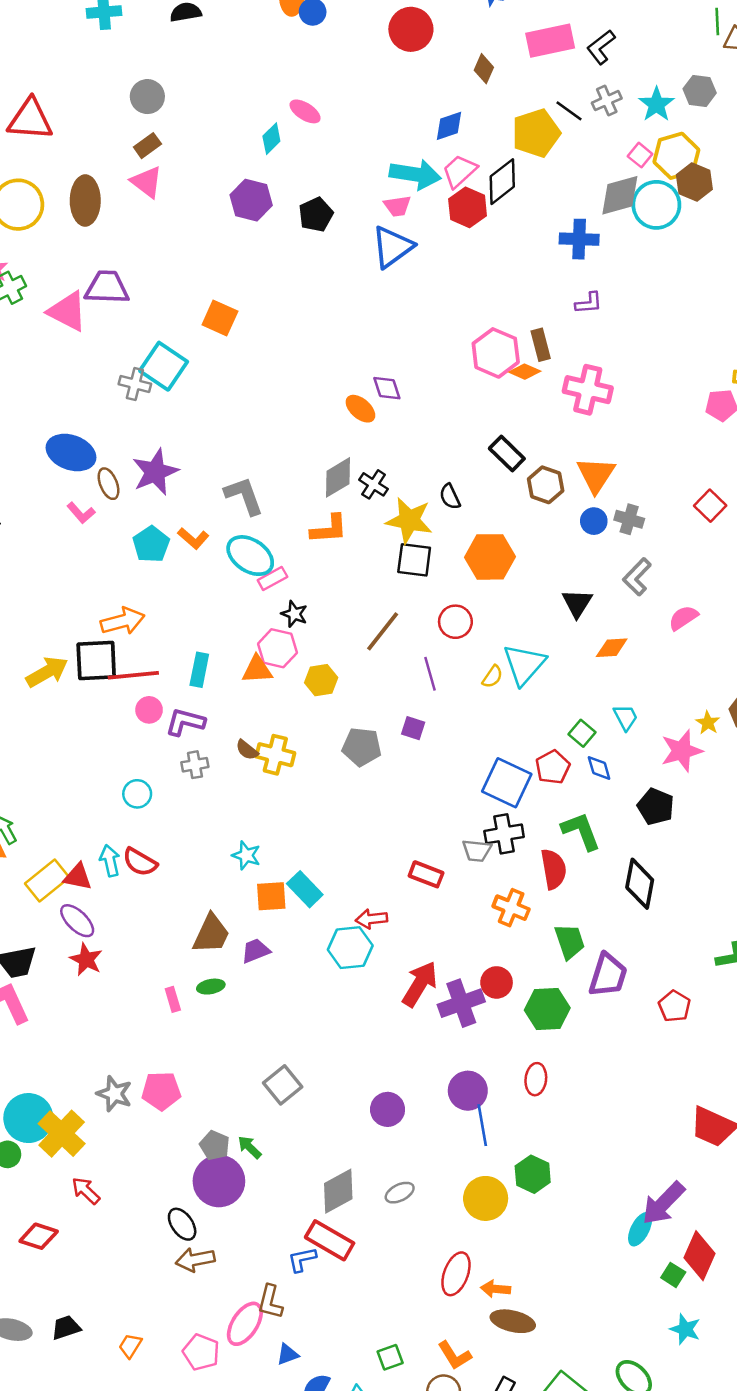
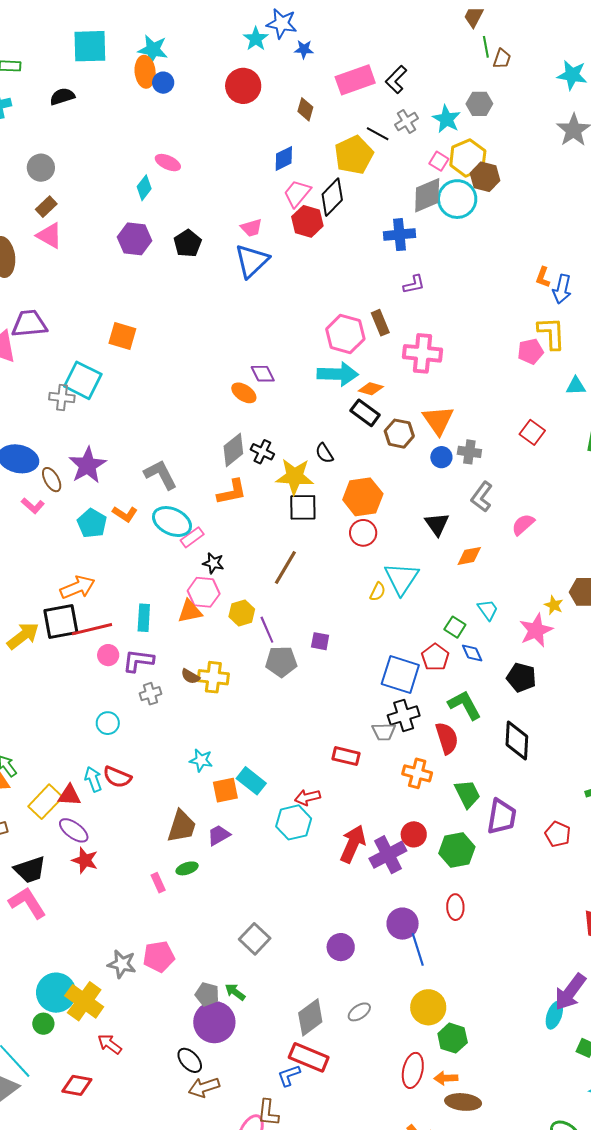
cyan arrow: (415, 174) -> (338, 374), moved
orange diamond: (525, 372) -> (371, 389), moved
red circle: (455, 622) -> (363, 533), moved
purple line: (430, 674) -> (267, 630), moved
green hexagon: (533, 1174) -> (453, 1038), moved

